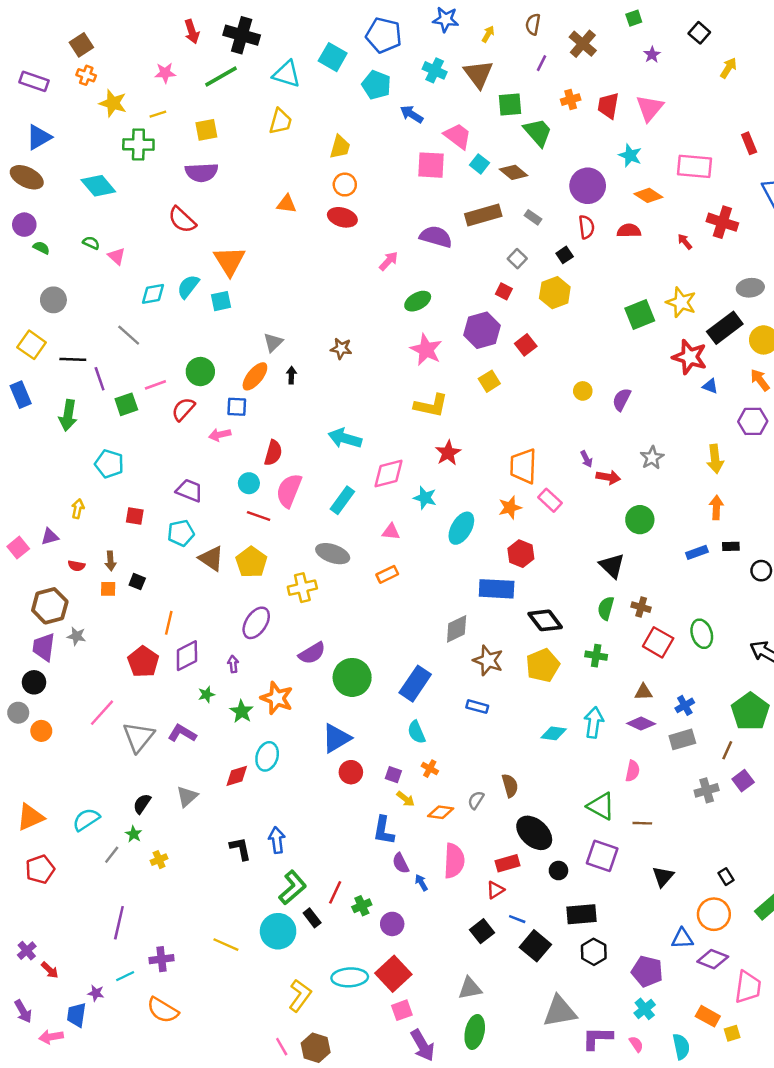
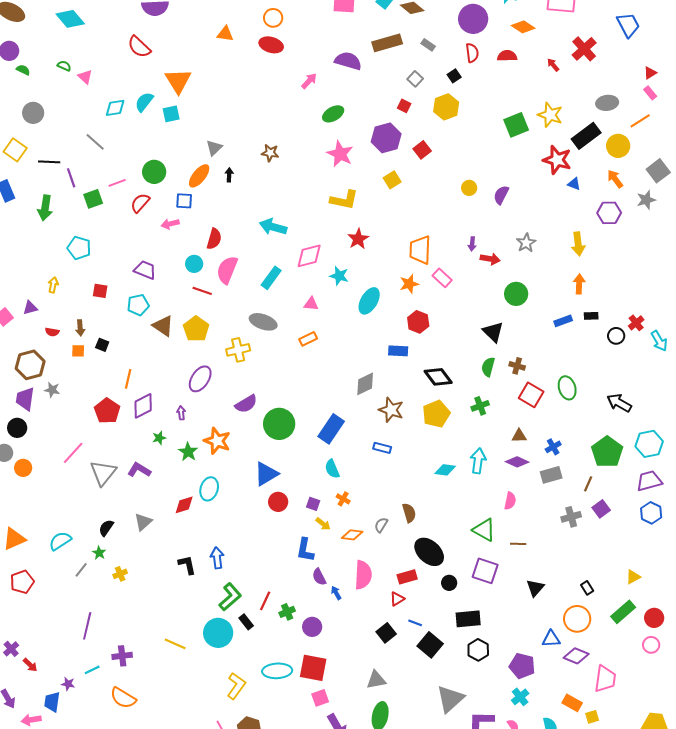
red cross: (722, 222) -> (584, 49), turned 30
purple arrow: (586, 459) -> (472, 244), turned 32
blue rectangle: (497, 589) -> (398, 351), size x0.7
green cross: (596, 656) -> (480, 406), turned -30
red square: (393, 974) -> (313, 668), turned -36
gray triangle: (560, 1011) -> (450, 699), turned -32

